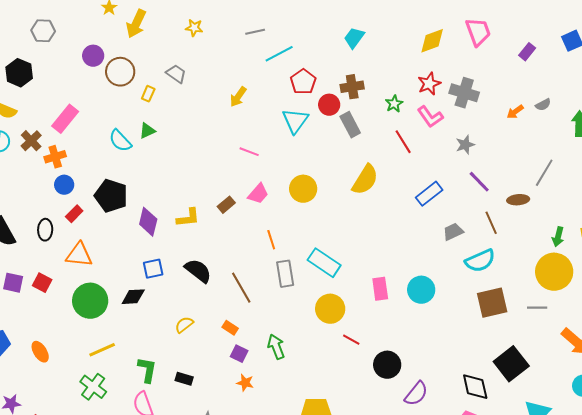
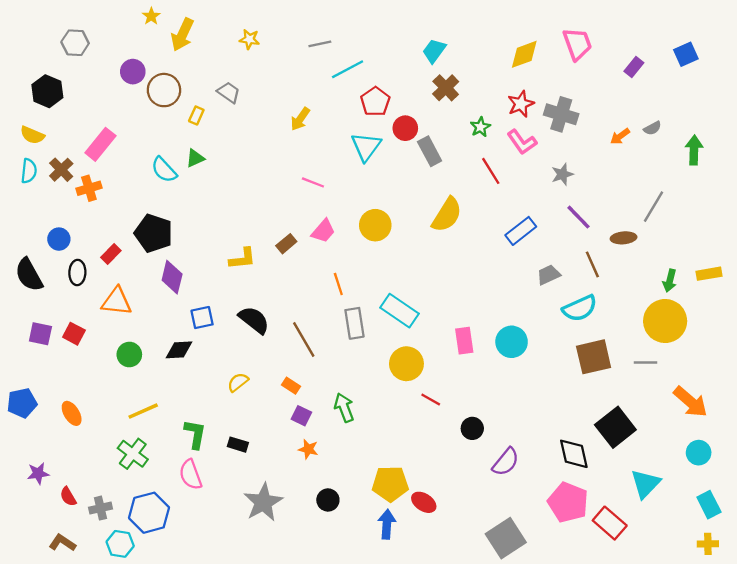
brown cross: (352, 87) -> (446, 88), moved, turned -35
blue circle: (64, 185) -> (59, 239), moved
purple diamond: (148, 222) -> (172, 277), moved
green circle: (90, 301) -> (129, 354), size x0.6
black circle: (387, 365) -> (472, 428), size x0.7

